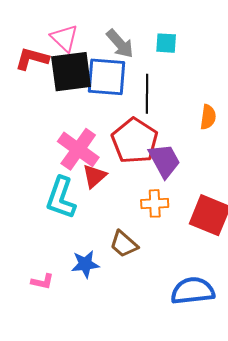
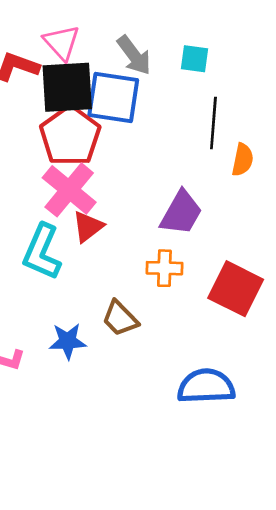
black line: (147, 94) -> (213, 123), moved
red pentagon: (135, 141) -> (70, 136), moved
purple trapezoid: (164, 161) -> (181, 213), turned 54

